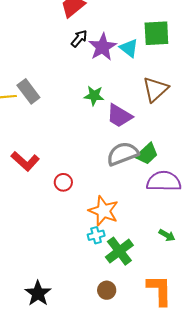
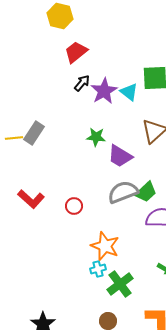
gray rectangle: (28, 91) -> (34, 133), turned 70
red circle: (63, 182) -> (74, 206), moved

